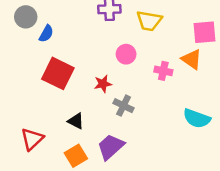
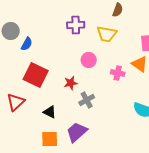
gray cross: (123, 106) -> (87, 100), turned 35
red triangle: (32, 139) -> (16, 102), moved
orange square: (76, 156) -> (50, 139), turned 30

